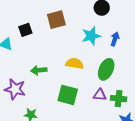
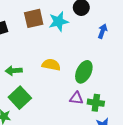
cyan star: (91, 36) -> (59, 21), moved
blue arrow: (115, 39) -> (103, 31), moved
green square: (68, 95) -> (20, 98), moved, turned 30

